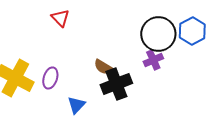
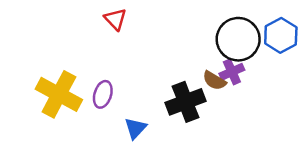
brown semicircle: (103, 67) -> (214, 81), moved

